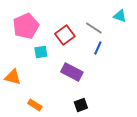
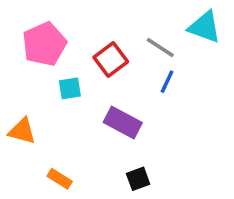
cyan triangle: (120, 16) -> (205, 27), size x1.5

